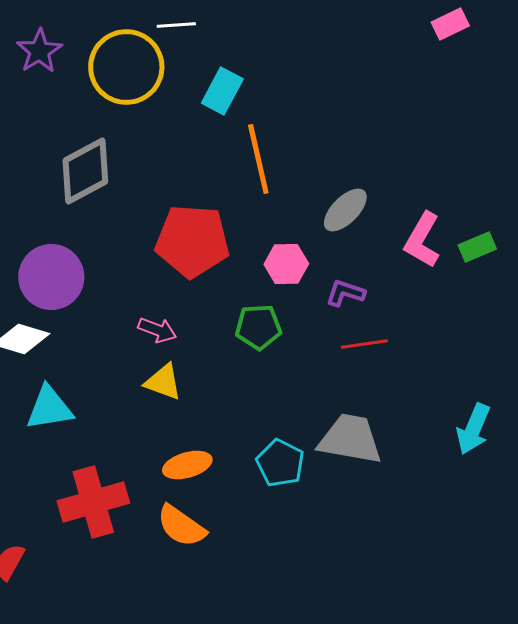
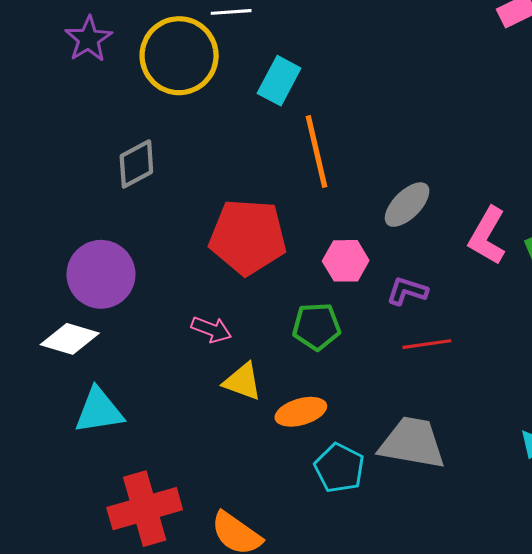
gray diamond: (85, 171) -> (136, 164), size x0.7
yellow triangle: (163, 382) -> (243, 382), moved
orange ellipse: (187, 465) -> (301, 412), moved

